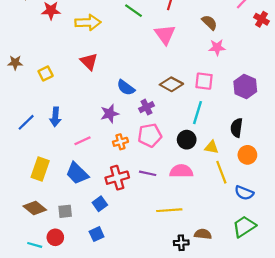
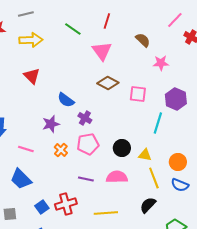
pink star: (217, 47) -> (161, 63), moved
brown diamond: (171, 84) -> (108, 83), moved
purple cross: (146, 107) -> (85, 118), turned -32
cyan line: (197, 113) -> (158, 123), moved
black semicircle: (237, 128) -> (148, 205), moved, turned 36
pink line: (82, 141) -> (26, 149), turned 42
orange cross: (120, 142) -> (61, 150), turned -32
red cross: (117, 178) -> (66, 204), moved
blue semicircle: (244, 193) -> (180, 185), moved

